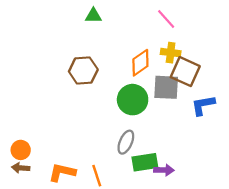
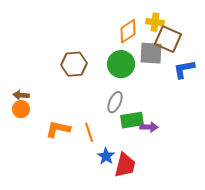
brown hexagon: (83, 70) -> (74, 64), moved
brown arrow: (21, 168) -> (21, 95), moved

